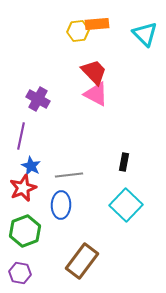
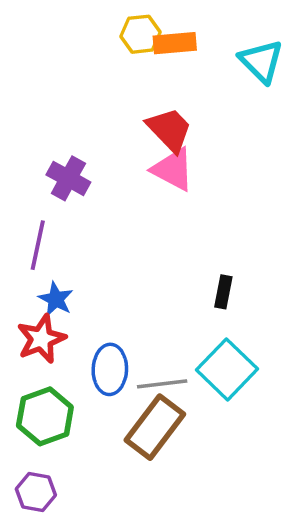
yellow hexagon: (78, 31) -> (140, 34), moved
gray line: (69, 175) -> (162, 384), moved
brown rectangle: (82, 261) -> (155, 427), moved

